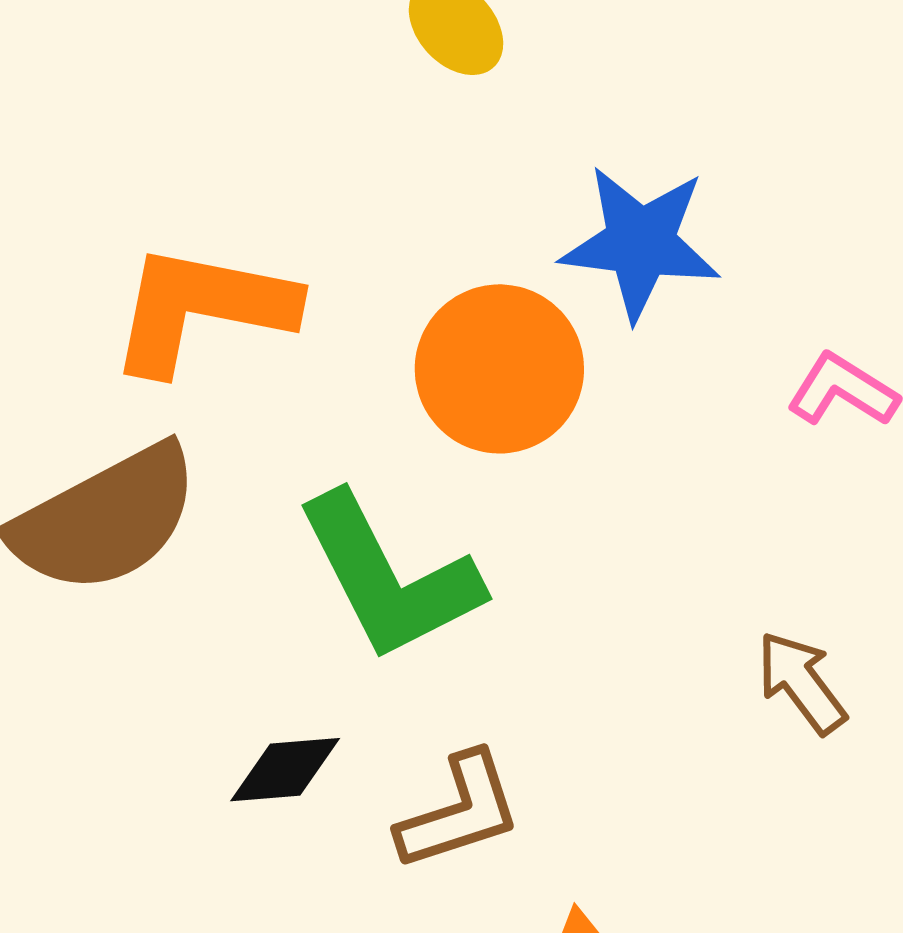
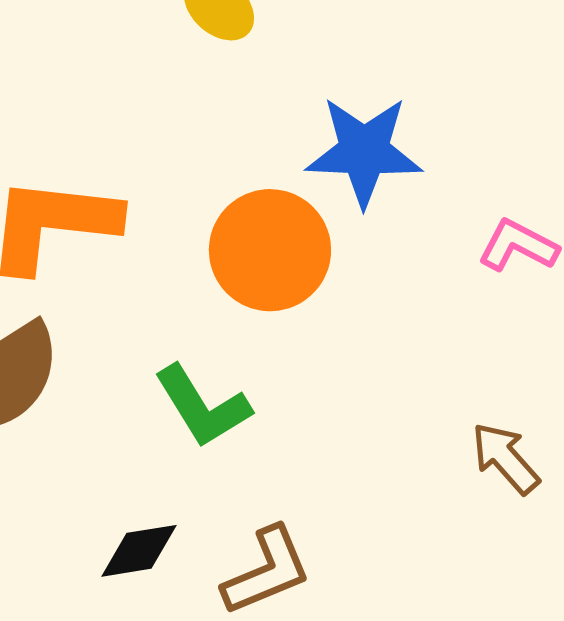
green L-shape: (389, 577) -> (203, 406), size x0.7

